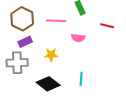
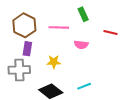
purple rectangle: (25, 42) -> (27, 49), turned -56
cyan line: (81, 79) -> (84, 86), turned 64

